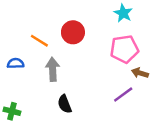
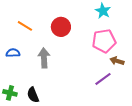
orange line: (39, 41) -> (25, 26), moved
black semicircle: (65, 104) -> (33, 95), moved

